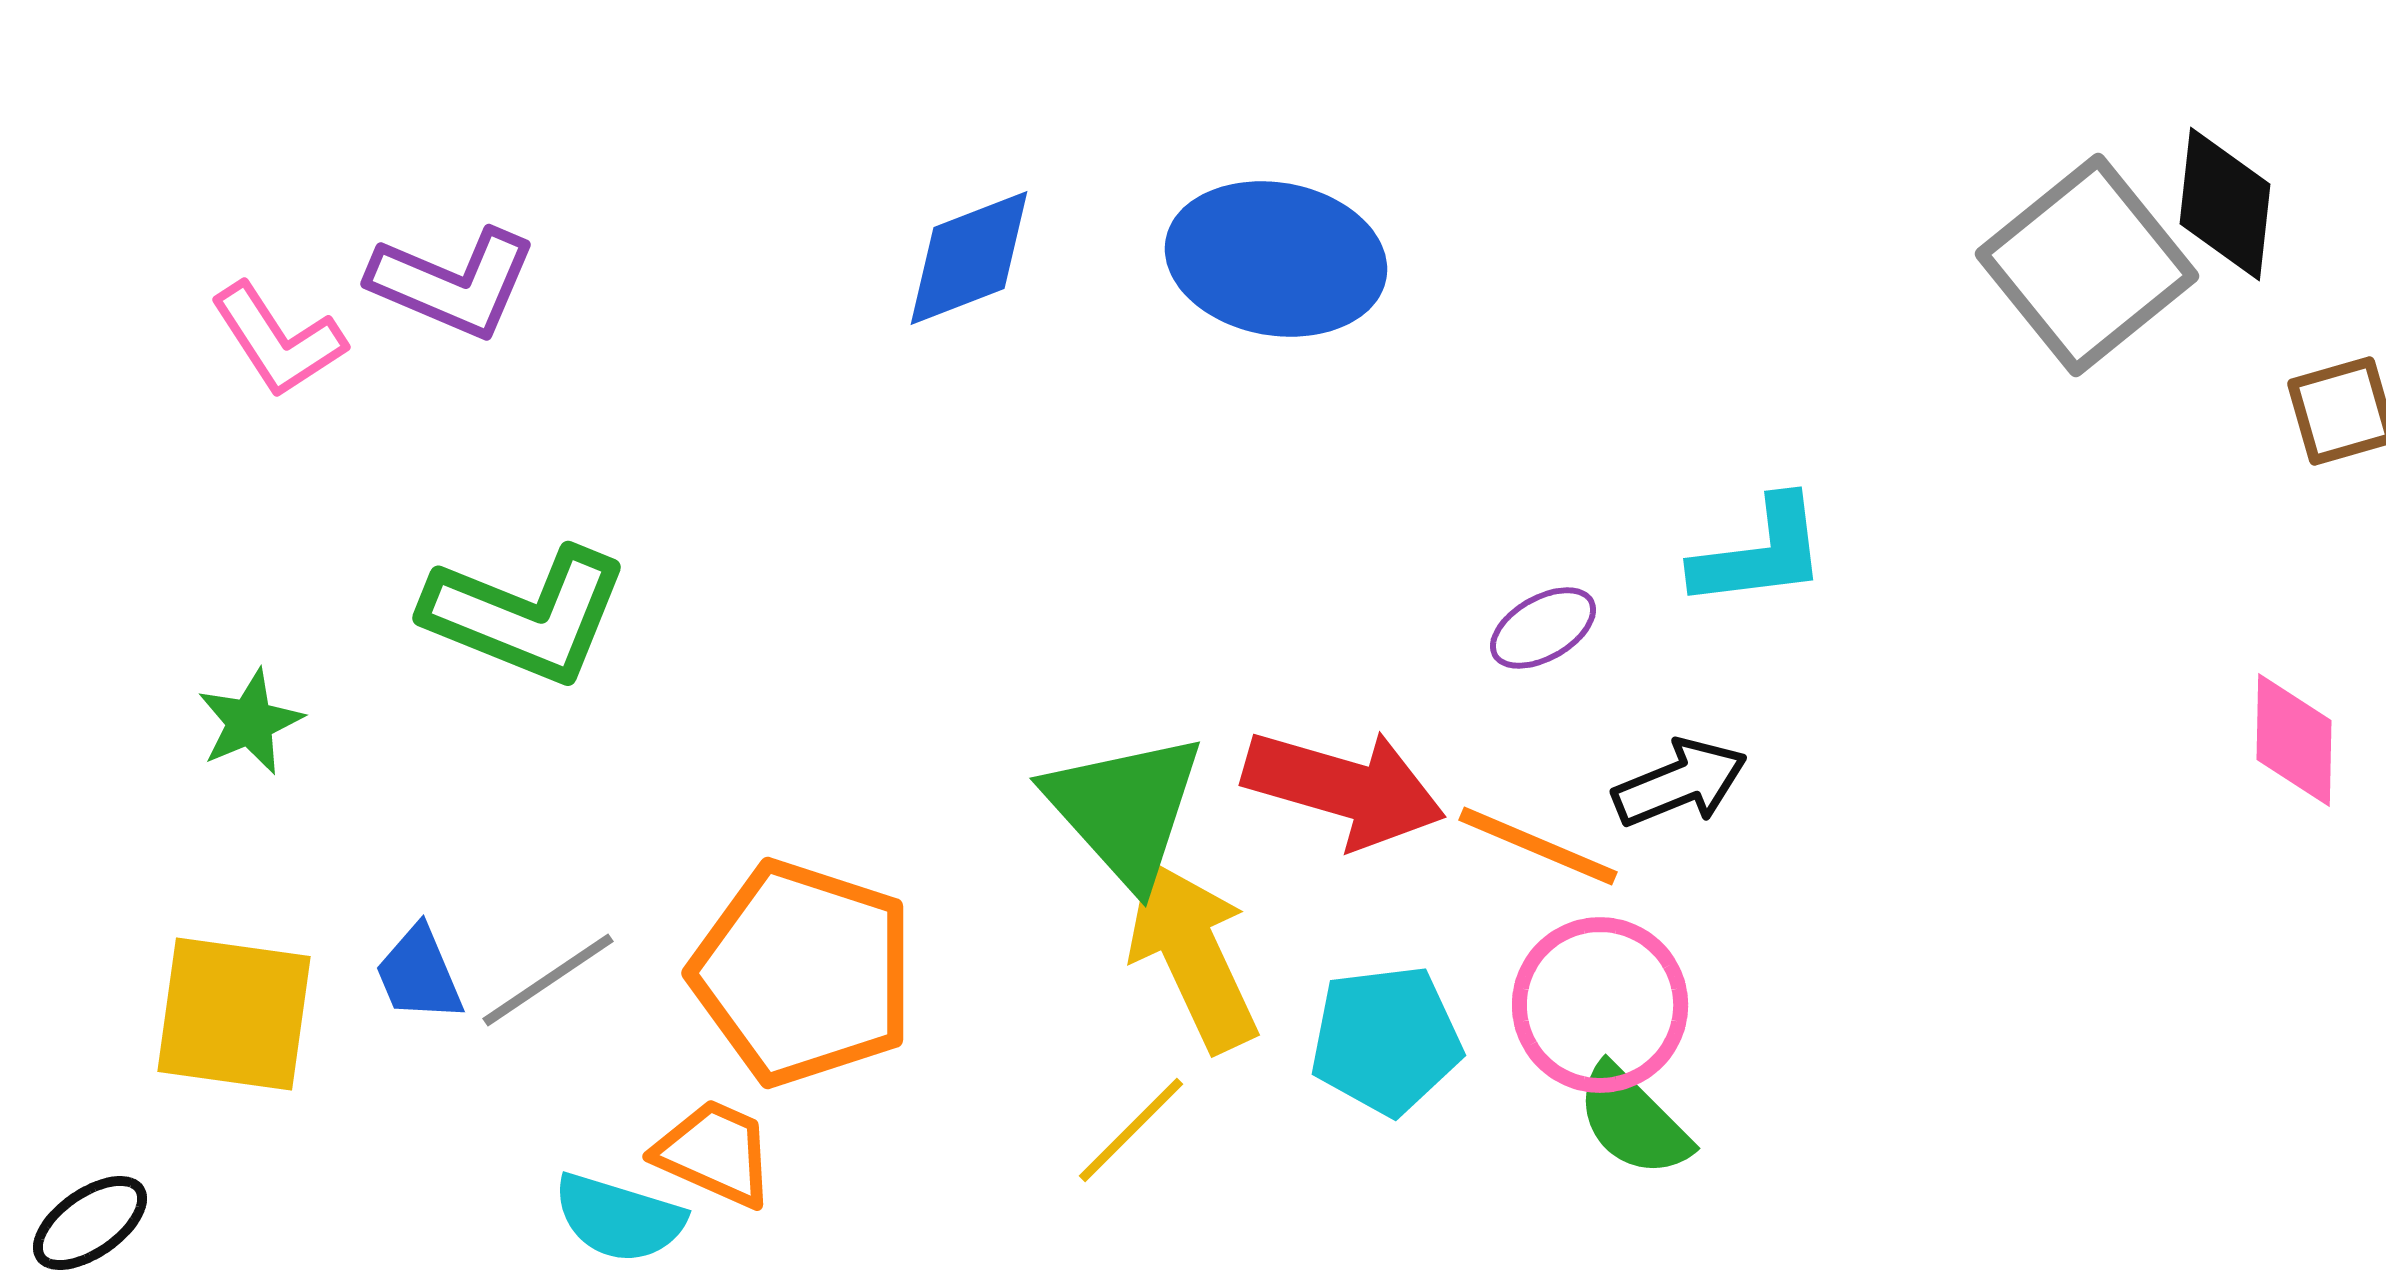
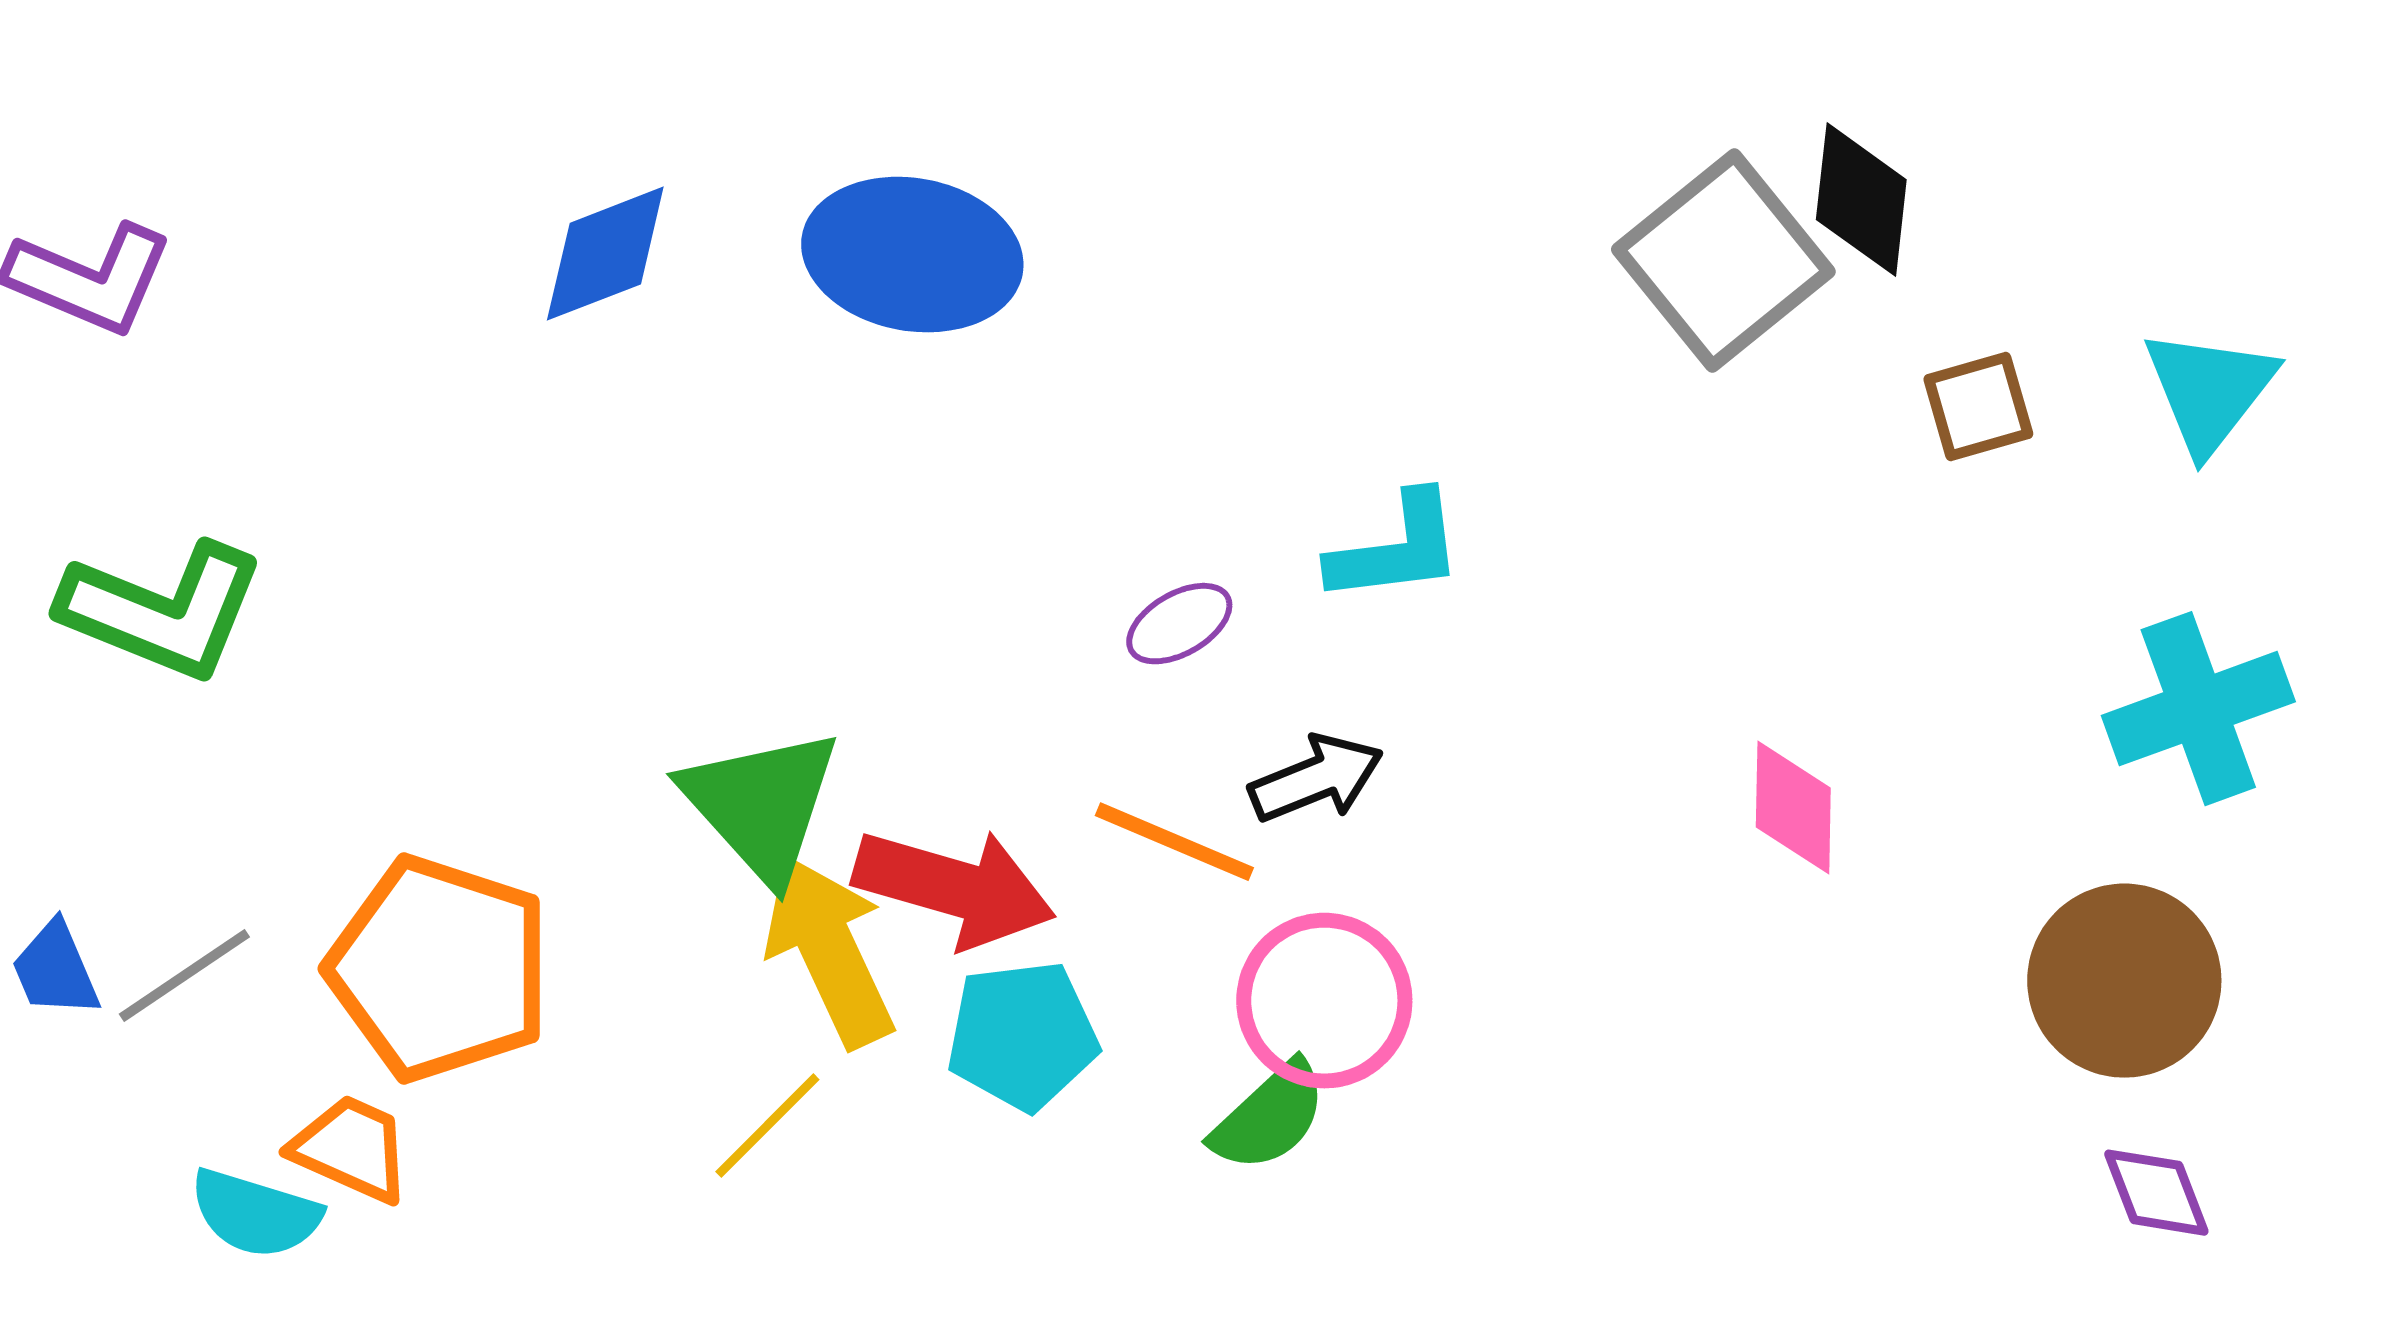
pink diamond: (2294, 740) -> (1793, 808), moved
red arrow: (1344, 788) -> (954, 888), moved
pink circle: (1600, 1005) -> (1324, 1001), moved
green semicircle: (1633, 1121) -> (1269, 1117), turned -88

